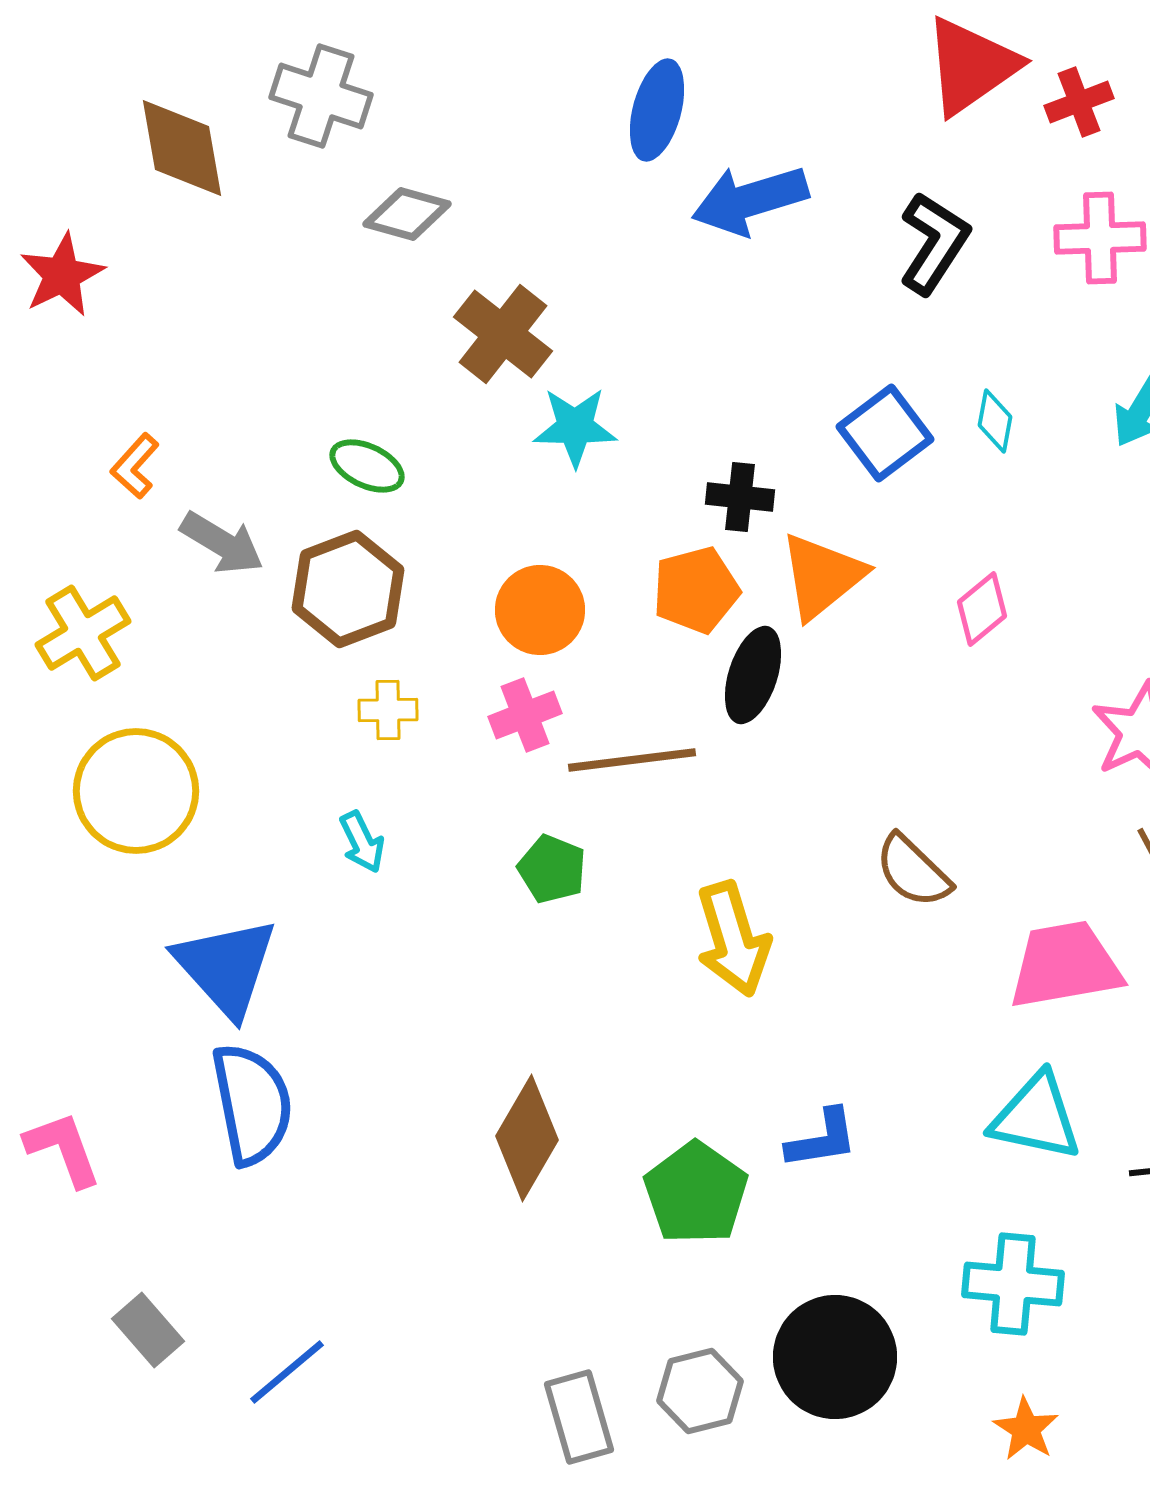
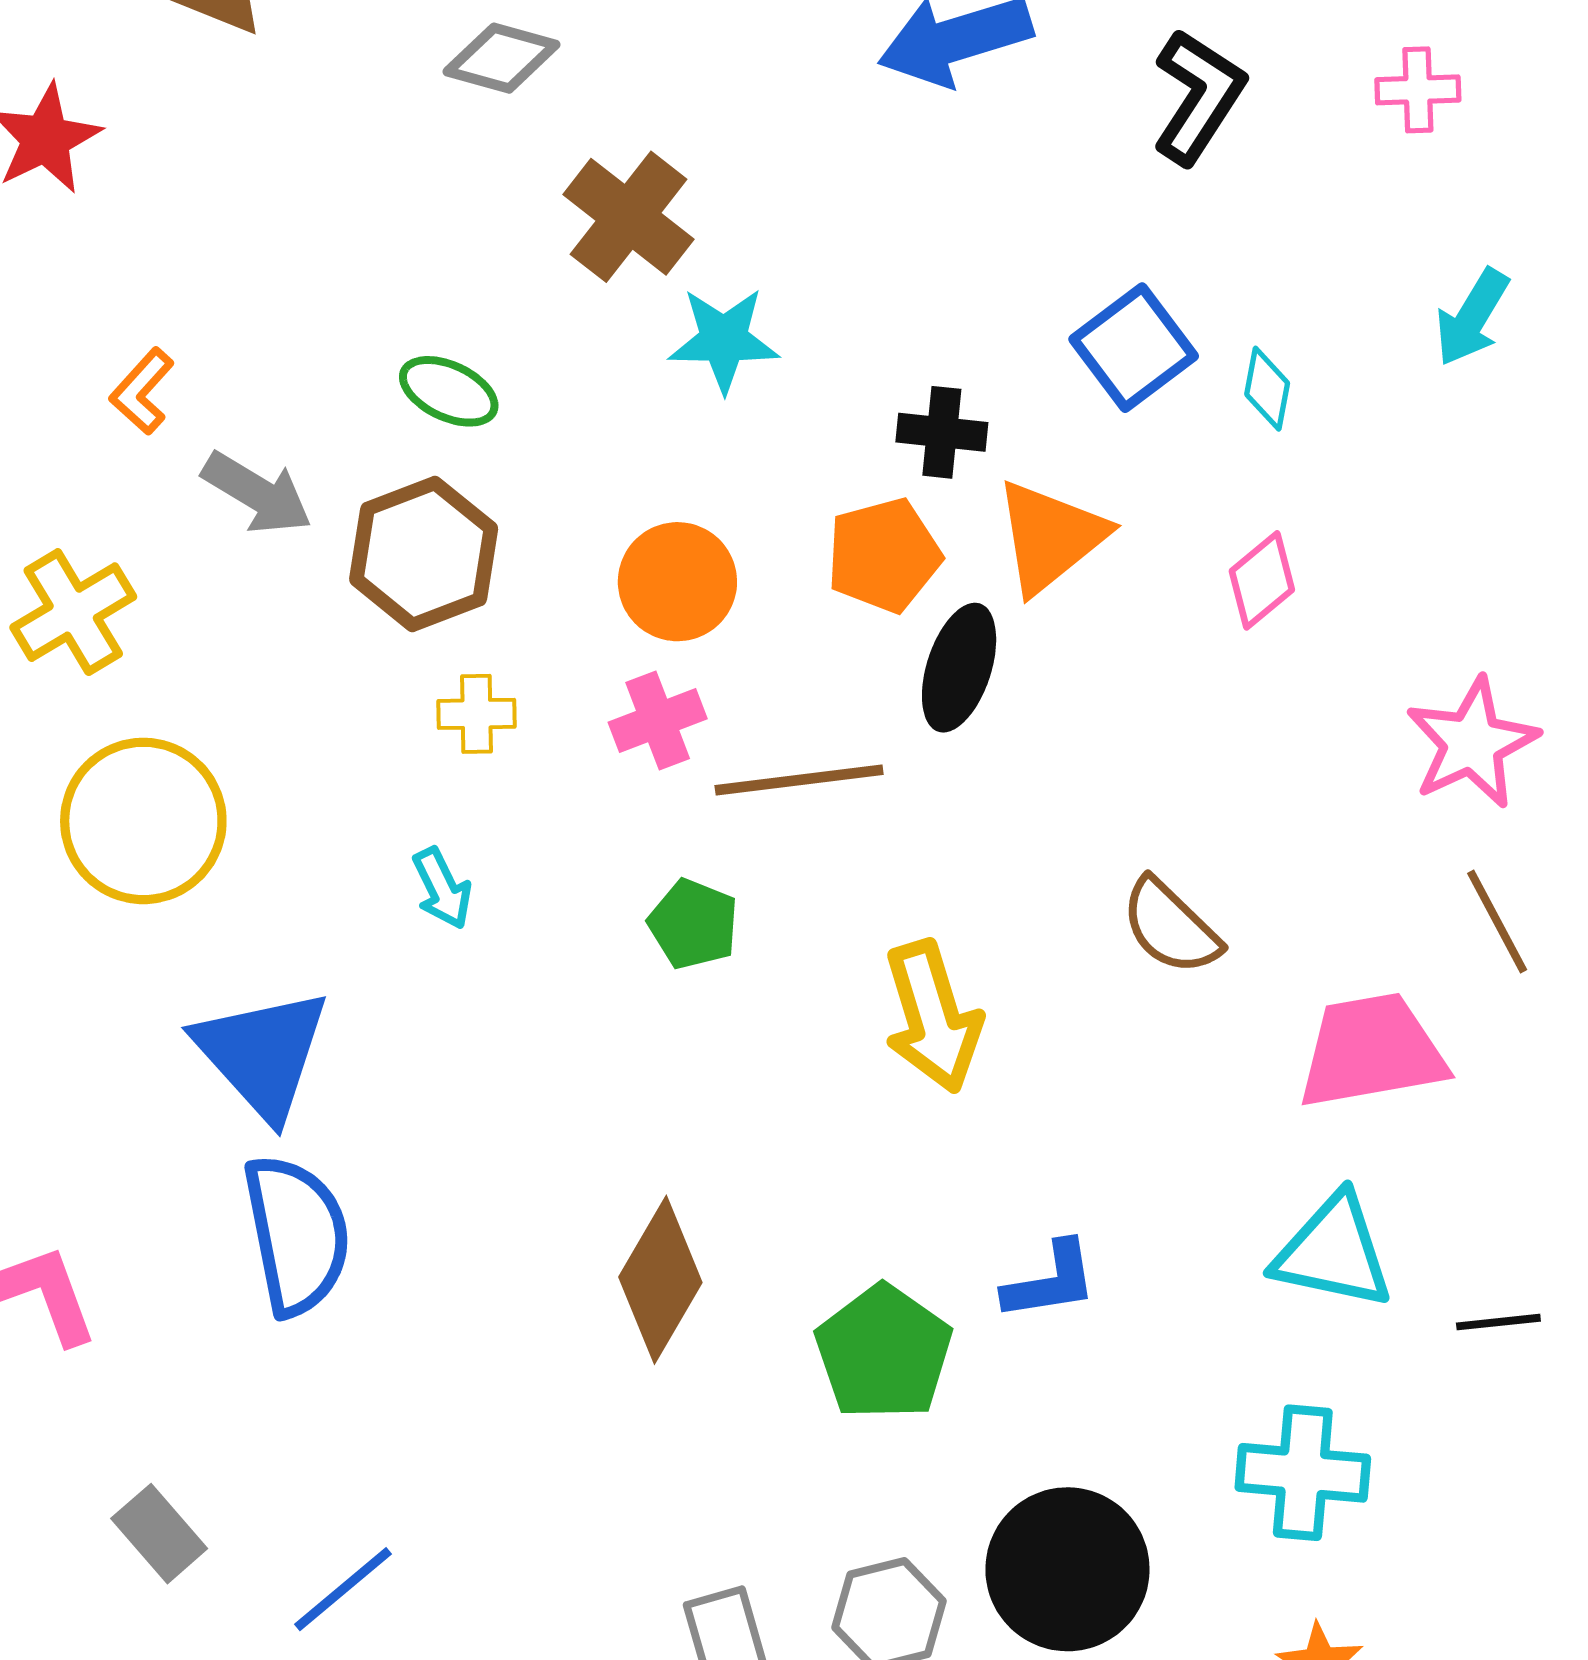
pink cross: (1100, 238) -> (1418, 90), size x0.7
cyan diamond: (995, 421) -> (1267, 389), moved

